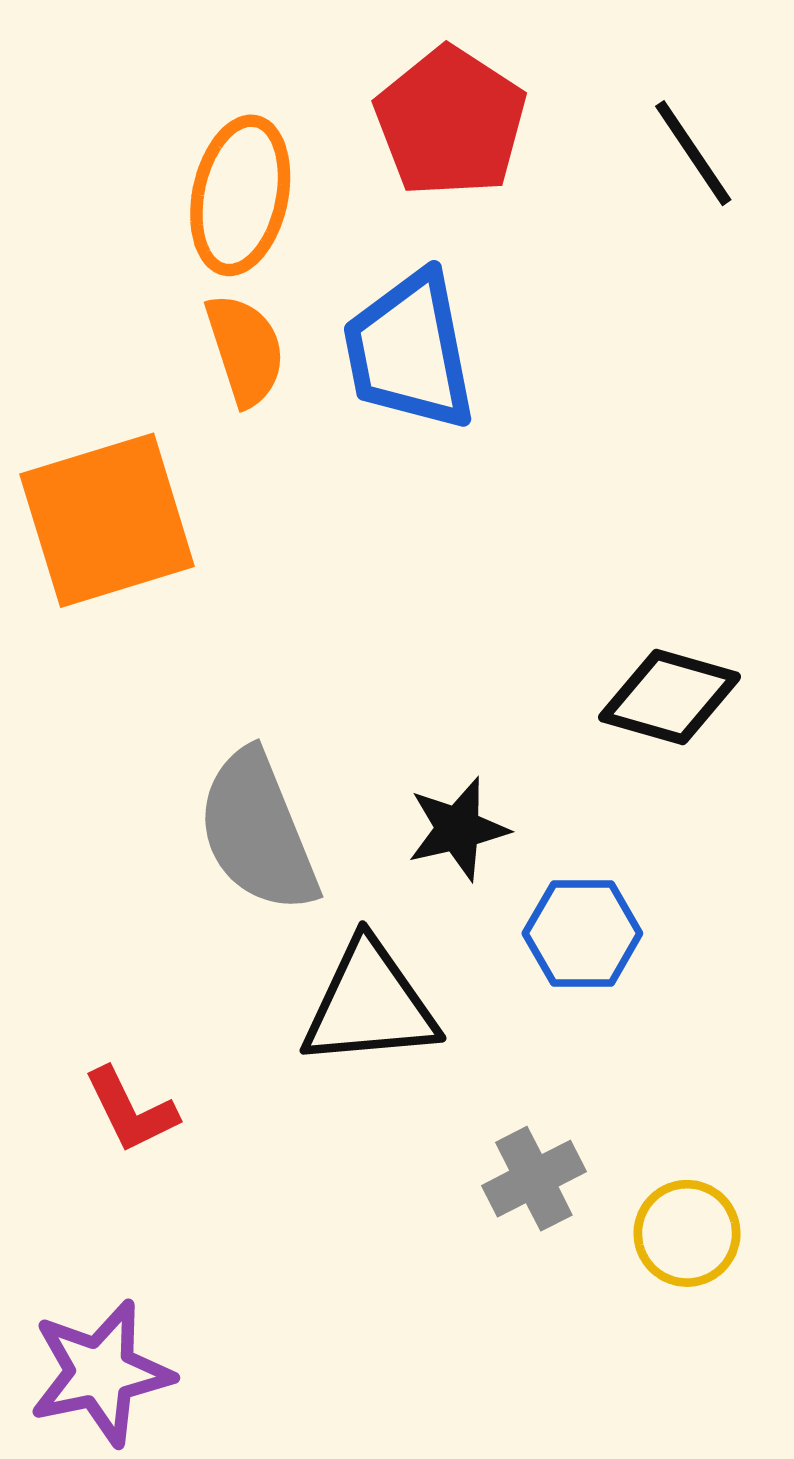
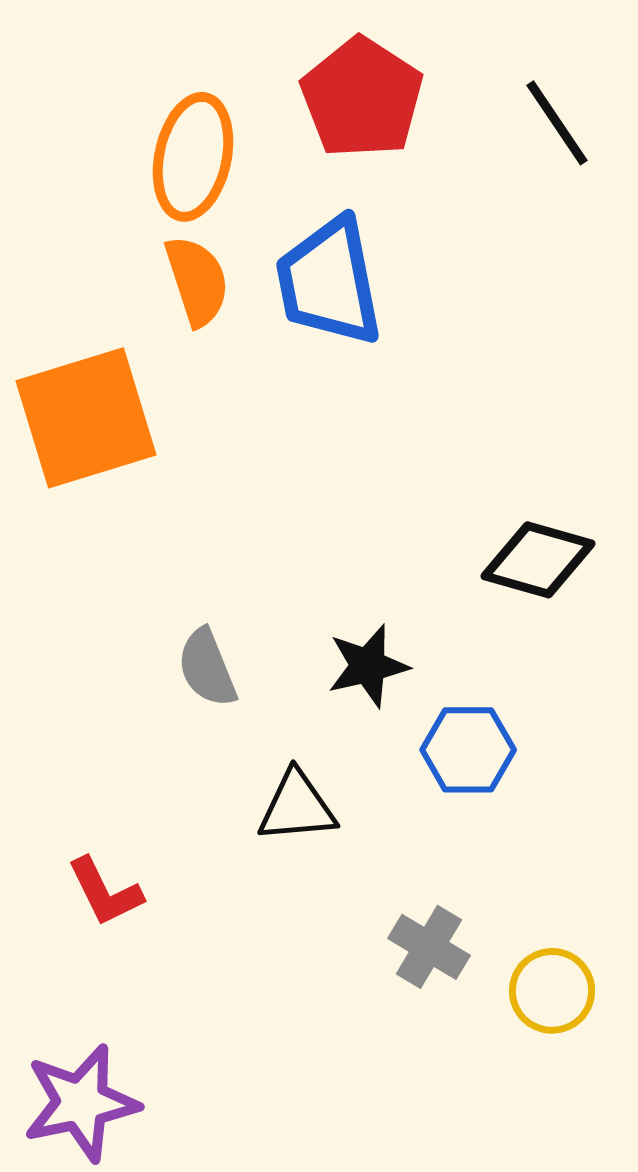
gray semicircle: (258, 831) -> (207, 668), size x0.6
black triangle: (370, 1004) -> (297, 807), size x0.7
gray cross: (534, 1179) -> (429, 947), turned -32

